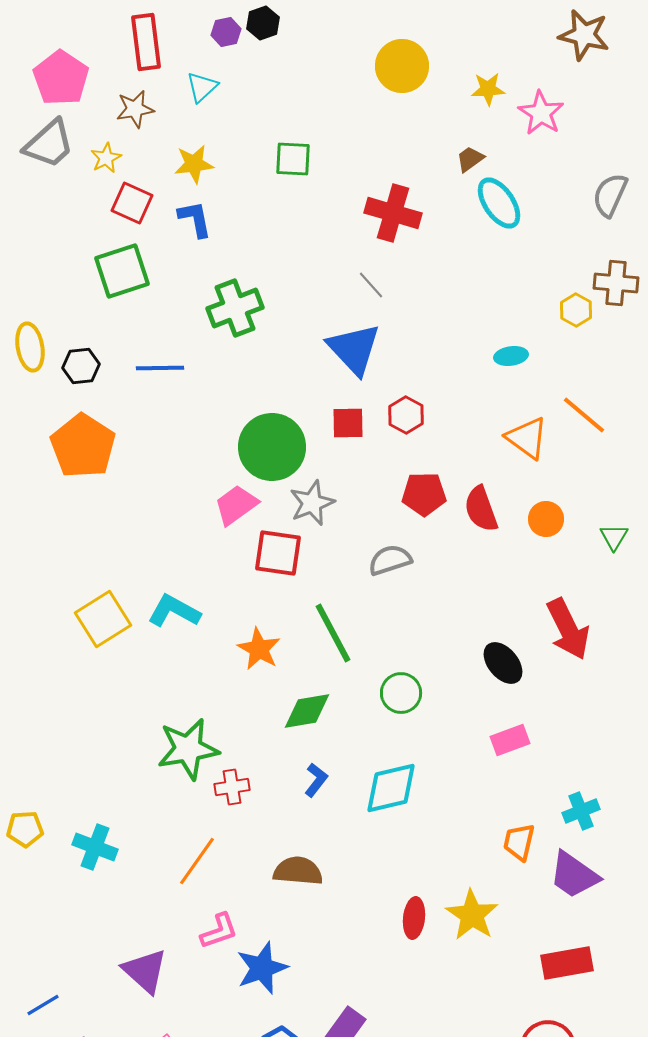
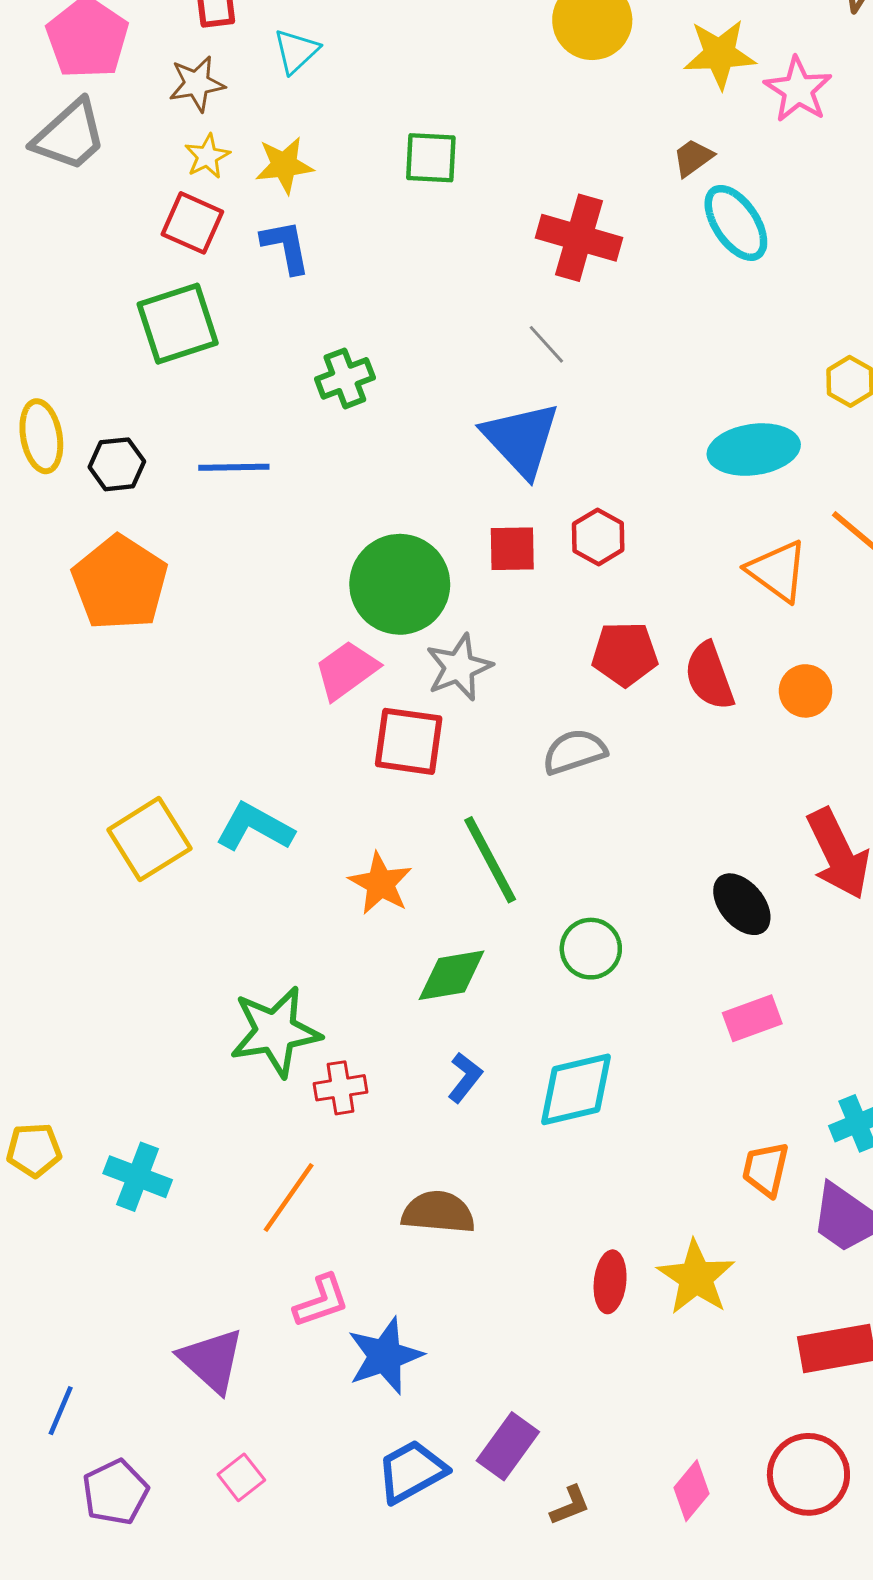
yellow star: (488, 89) -> (720, 54), size x1.4
yellow star: (106, 158) -> (207, 156), moved
green cross: (235, 308) -> (345, 378), size x0.7
cyan ellipse: (511, 356) -> (754, 450), size x1.8
blue line: (43, 1005) -> (61, 1411), turned -36

